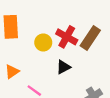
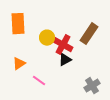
red cross: (67, 37) -> (63, 45), moved

